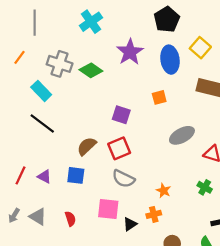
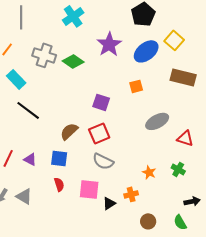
blue ellipse: (170, 60) -> (146, 51), turned 60
cyan rectangle: (41, 91) -> (16, 79), moved
orange star: (164, 191) -> (149, 172), moved
red semicircle: (70, 219) -> (59, 184), moved

